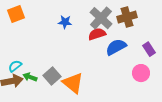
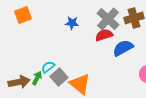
cyan semicircle: (15, 66) -> (48, 67), moved
green arrow: (30, 77) -> (37, 78), turned 96

